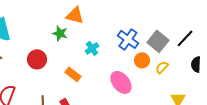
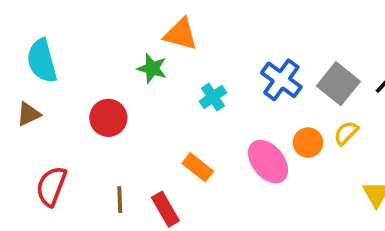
orange circle: (142, 60) -> (308, 143), moved
orange rectangle: (73, 74) -> (198, 167), moved

